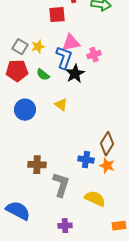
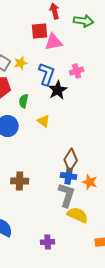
pink triangle: (71, 43) -> (54, 42), moved
green semicircle: (43, 75) -> (24, 101), moved, turned 64
brown diamond: (107, 144) -> (71, 160), moved
gray L-shape: (61, 185) -> (67, 195), moved

